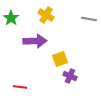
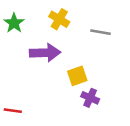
gray line: (89, 19) -> (100, 32), moved
red line: (20, 87) -> (13, 111), moved

